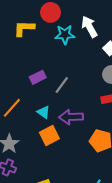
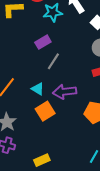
purple rectangle: (38, 77) -> (43, 42), moved

